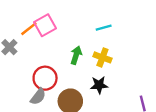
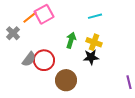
black star: (99, 85) -> (91, 57), moved
gray semicircle: (38, 97) -> (29, 59), moved

